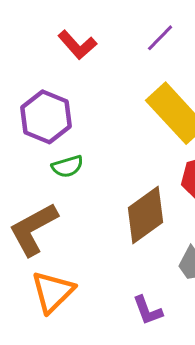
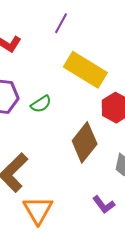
green semicircle: (67, 166) -> (41, 104), moved

